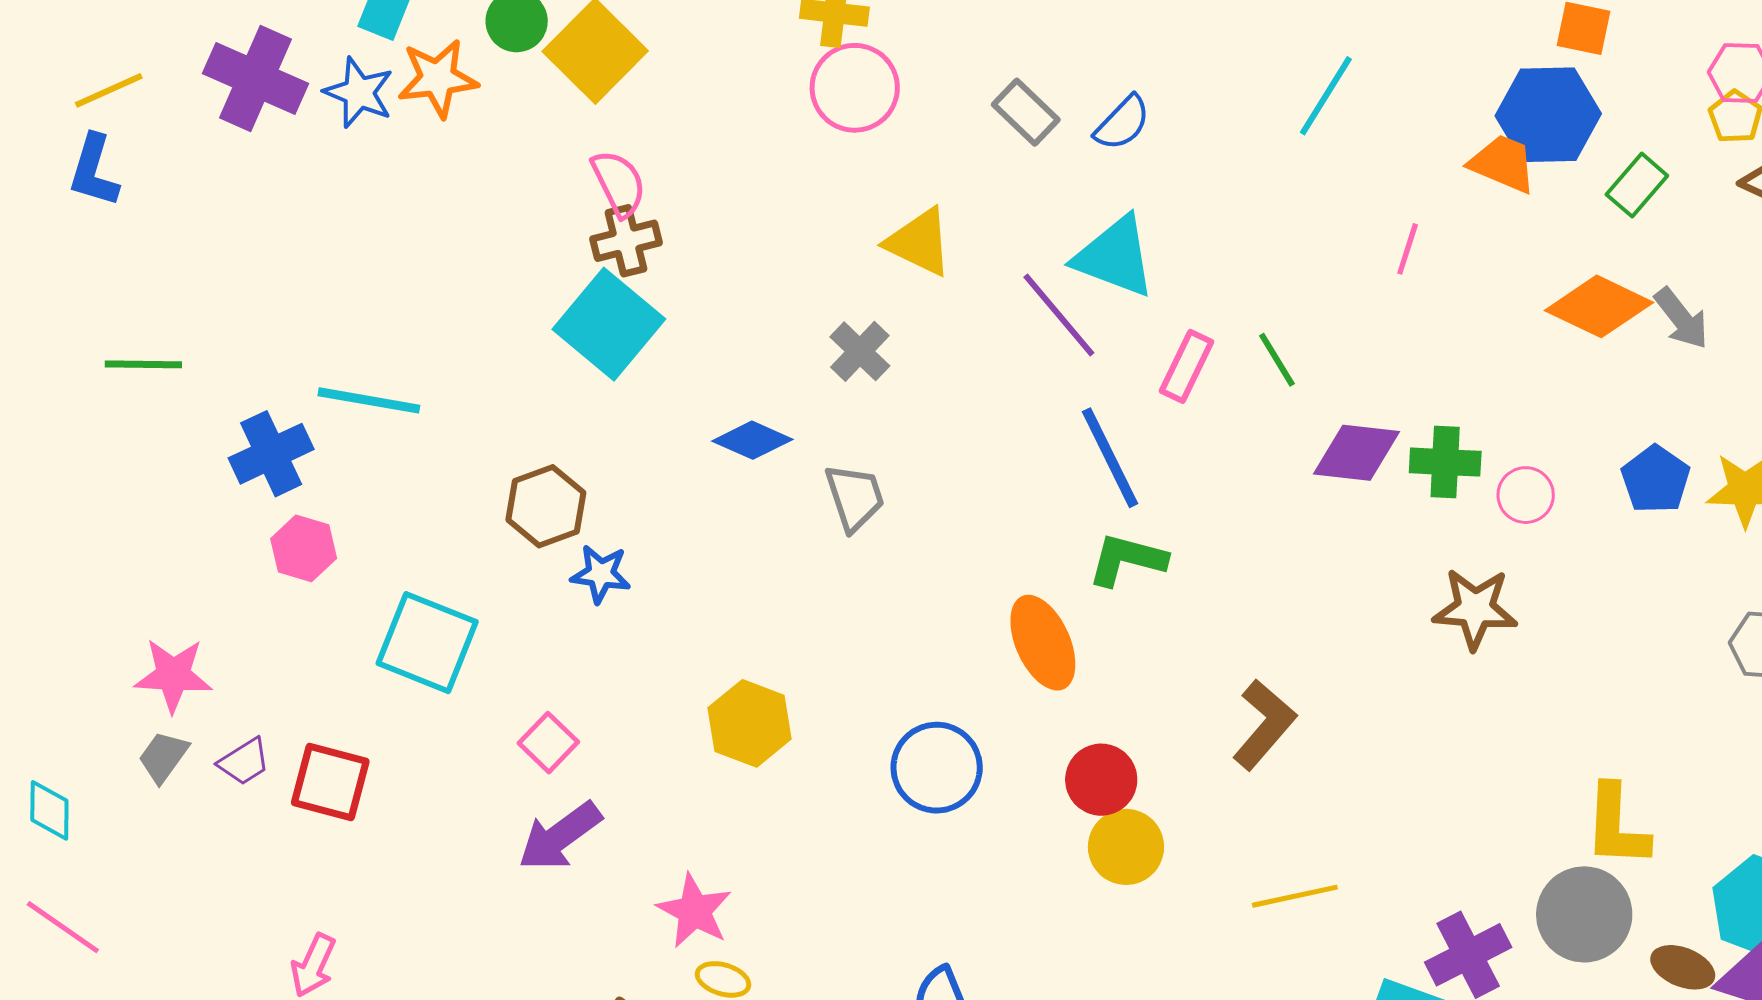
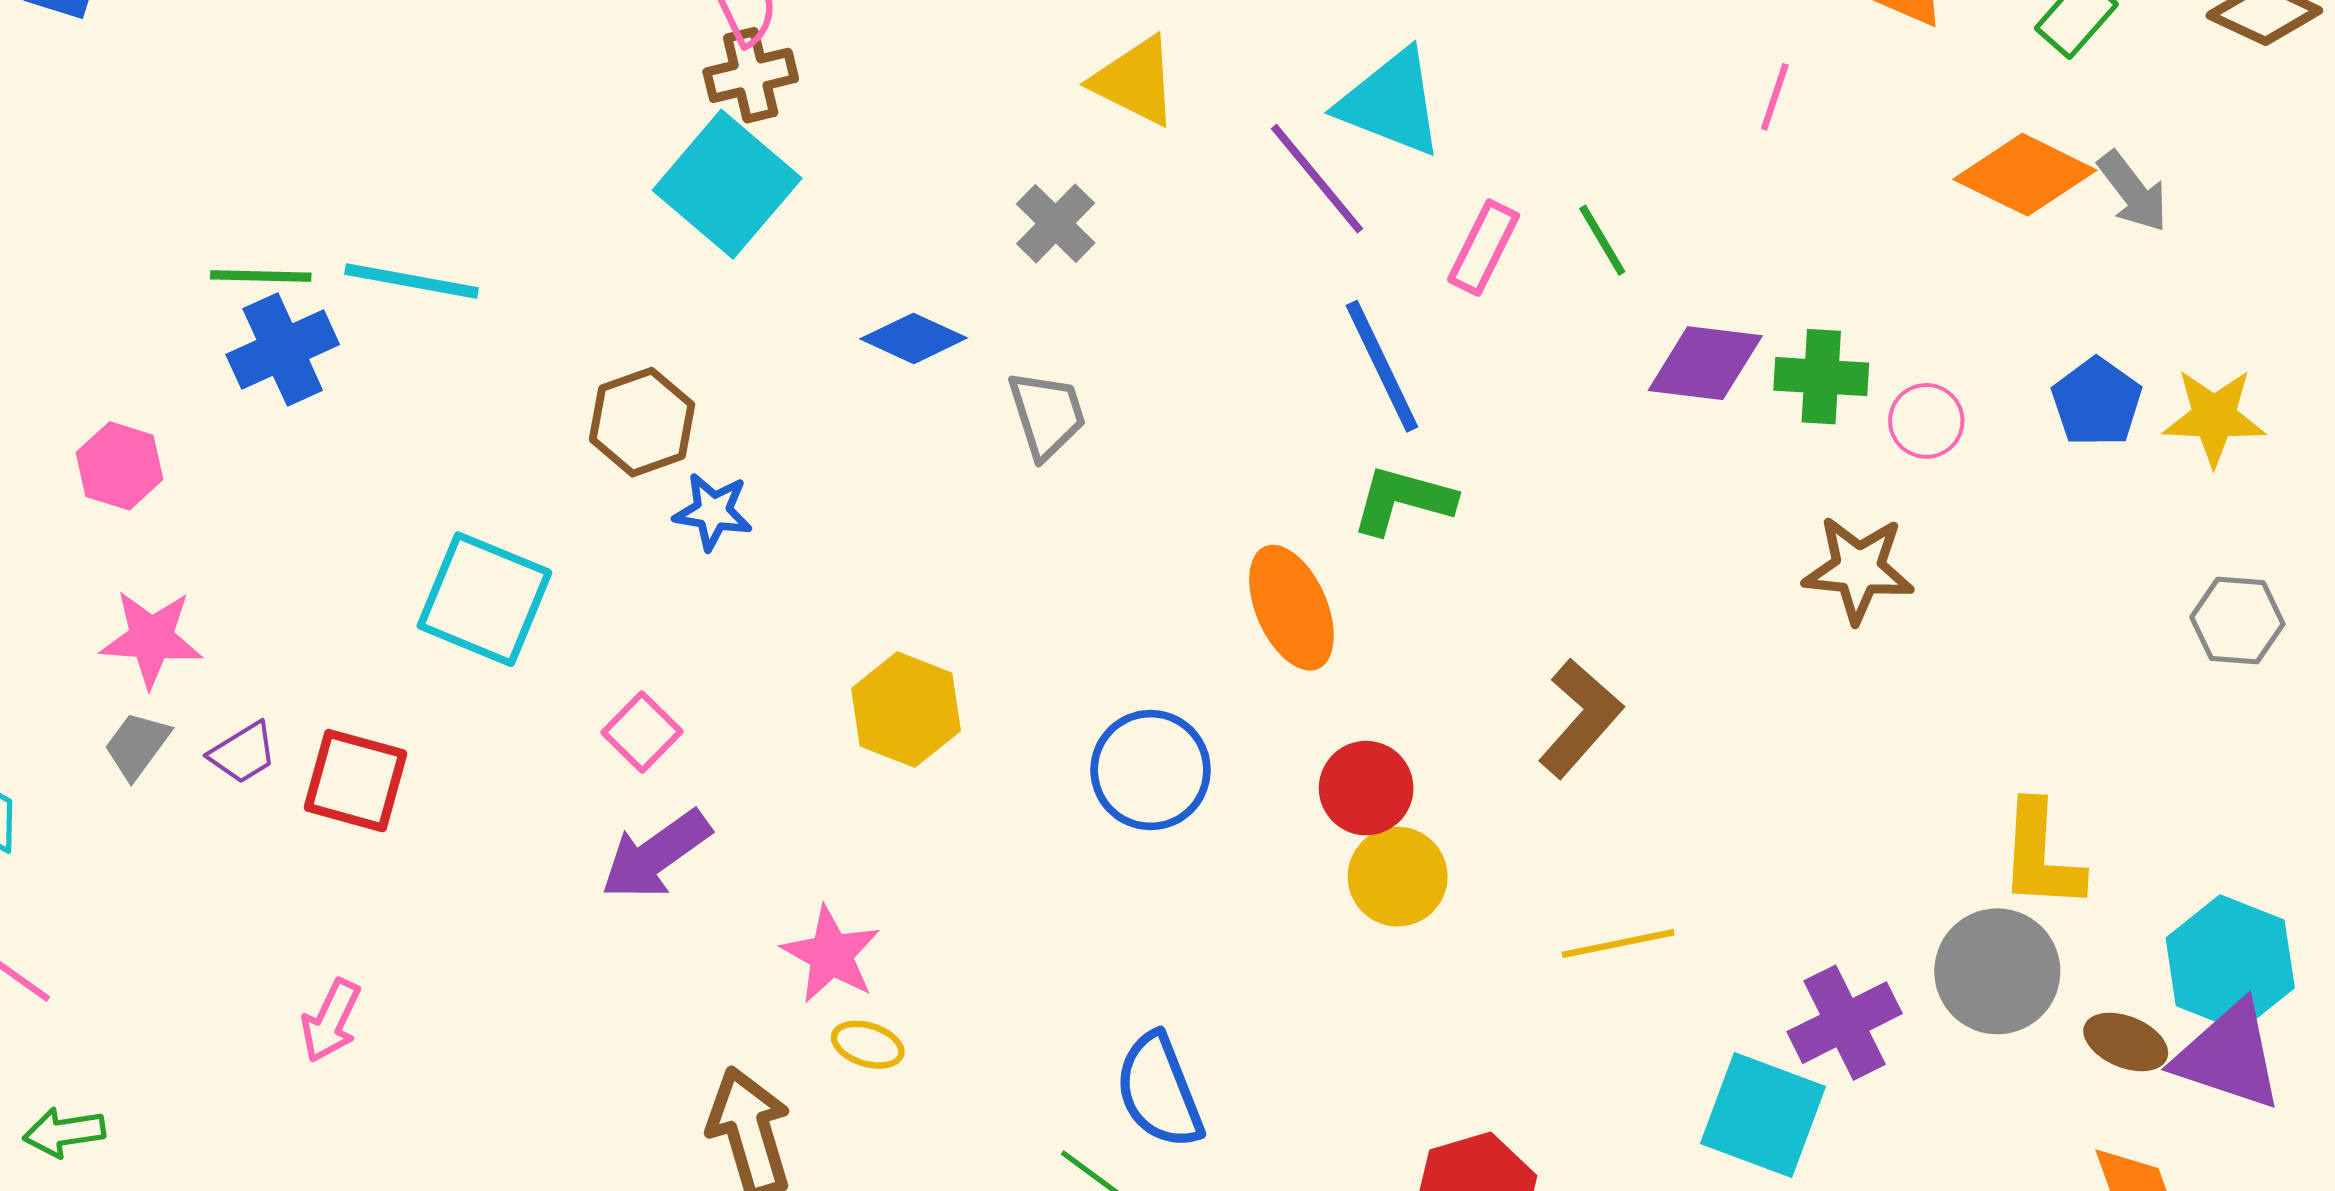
green line: (143, 364) -> (261, 276), moved
pink hexagon: (304, 548) -> (120, 466), moved

